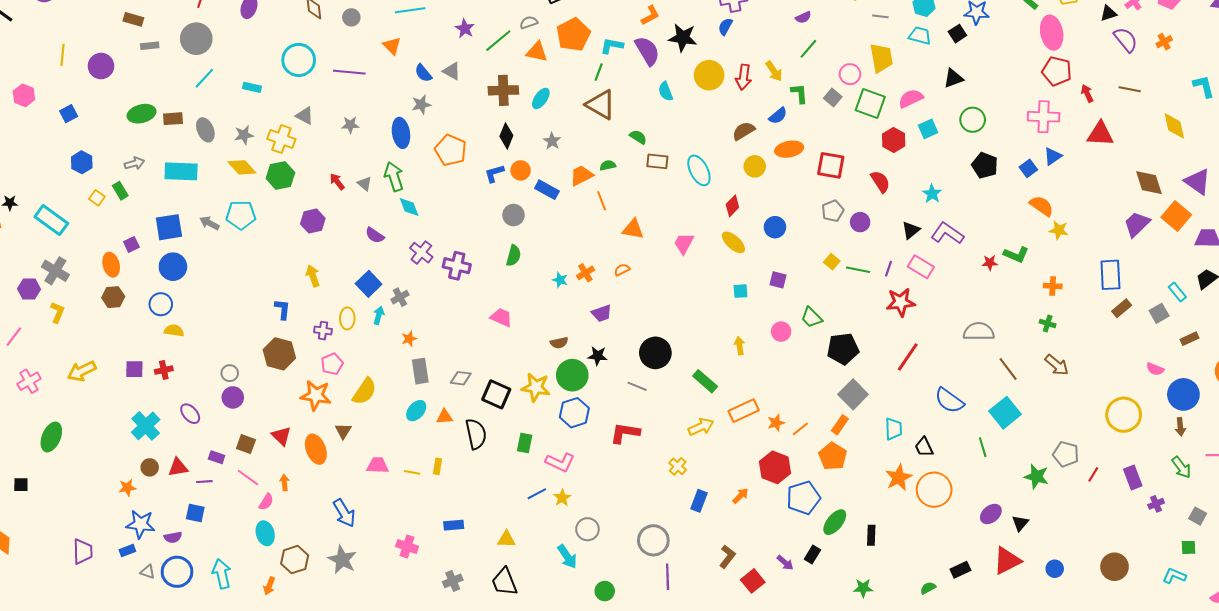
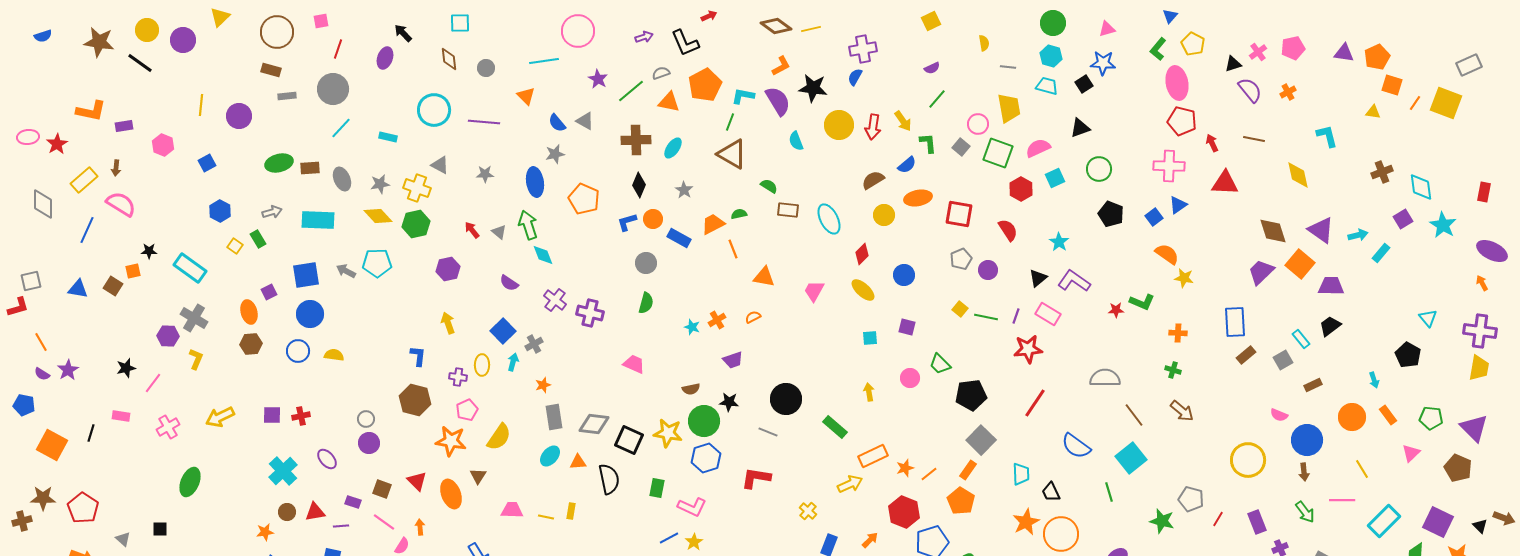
yellow semicircle: (174, 331) -> (334, 355), moved
gray diamond: (461, 378) -> (594, 424), size x1.4
yellow arrow: (701, 427) -> (850, 484), moved

